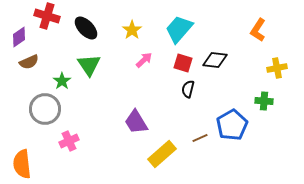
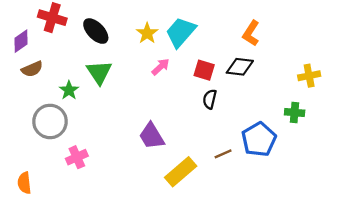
cyan trapezoid: (179, 29) -> (181, 32), moved
orange L-shape: (258, 30) -> (251, 33), moved
orange semicircle: (22, 164) -> (24, 183), size x0.7

